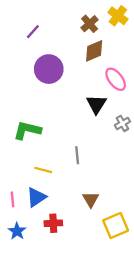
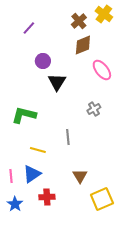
purple circle: (49, 69) -> (43, 61), size x0.6
black triangle: (96, 104) -> (57, 82), moved
gray cross: (122, 123) -> (94, 109), moved

